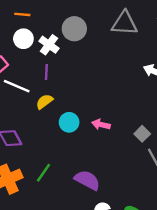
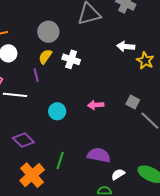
white cross: (49, 45) -> (71, 59), moved
yellow semicircle: (44, 102) -> (45, 56), moved
cyan circle: (69, 122) -> (57, 111), moved

